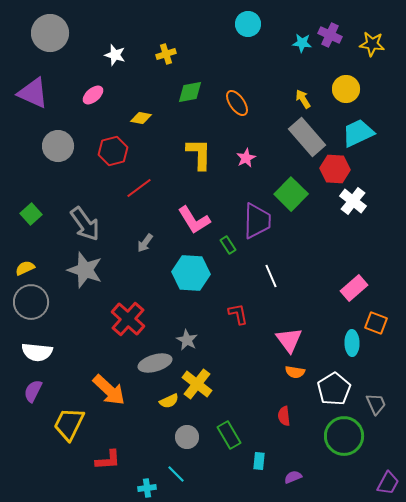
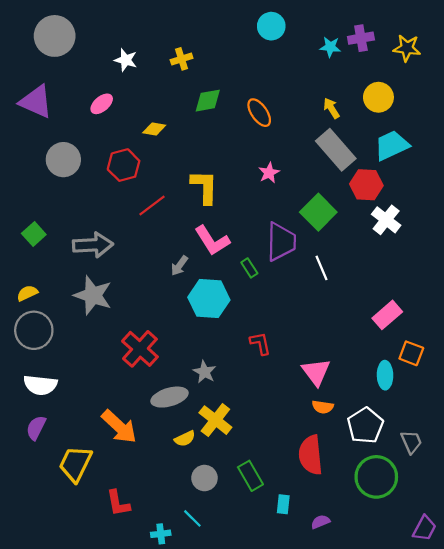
purple cross: (330, 35) -> (361, 38), turned -35
yellow L-shape: (199, 154) -> (204, 187), moved
gray arrow: (85, 224) -> (93, 245), turned -57
gray arrow: (145, 243) -> (179, 266), moved
white line: (271, 276) -> (322, 268), moved
red semicircle: (284, 416) -> (311, 455), size x1.8
red L-shape: (108, 460) -> (118, 503), turned 84

